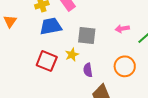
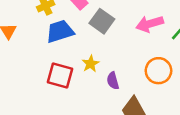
pink arrow: (122, 29) -> (150, 24), size x1.5
gray square: (87, 36) -> (102, 21), moved, turned 36

